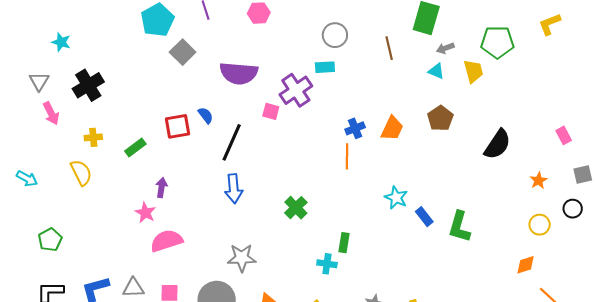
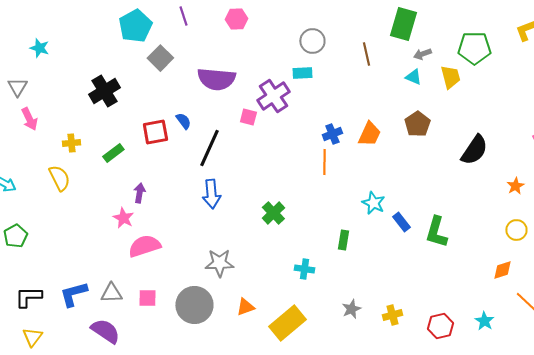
black cross: (88, 85) -> (104, 91), moved
green pentagon: (50, 240) -> (15, 236), moved
green rectangle: (344, 243) -> (343, 240), moved

